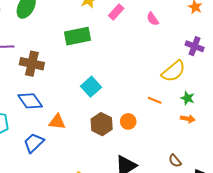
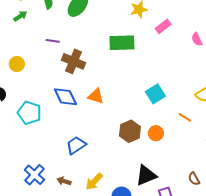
cyan square: (91, 87) -> (155, 94), moved
orange triangle: (57, 122) -> (96, 96), moved
blue trapezoid: (34, 143) -> (76, 145), moved

